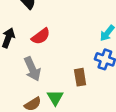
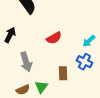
red semicircle: (41, 36) -> (54, 38), moved

